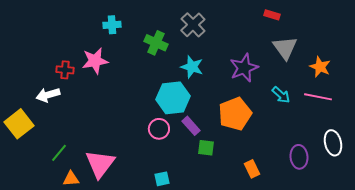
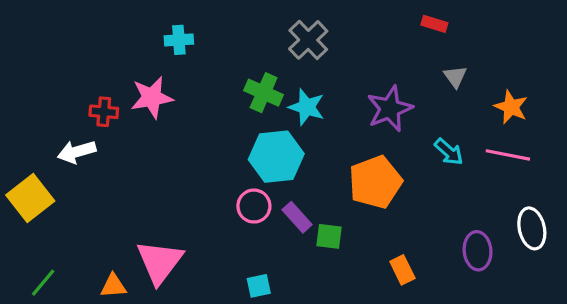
green cross: (156, 43) -> (264, 93), moved
gray triangle: (285, 48) -> (455, 77), size x0.6
purple rectangle: (191, 126) -> (297, 217), moved
green line: (59, 153) -> (43, 283), moved

